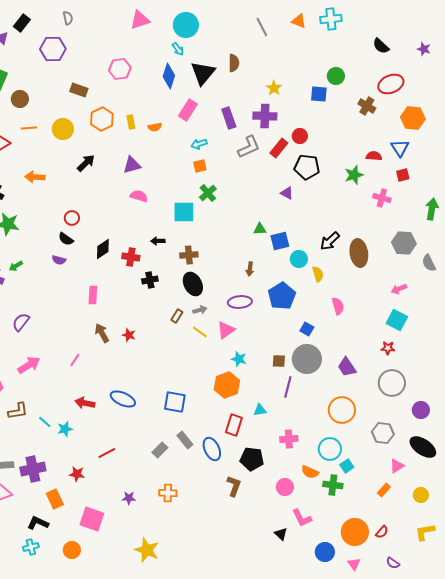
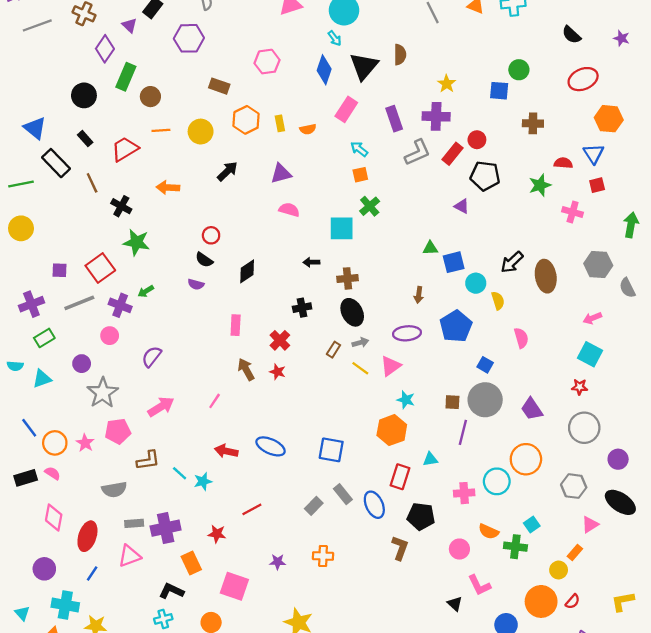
brown cross: (367, 106) -> (533, 123), moved, turned -30
cyan arrow: (199, 144) -> (359, 149), turned 56
red cross: (131, 257) -> (280, 340), moved, turned 36
cyan circle: (330, 449) -> (497, 481), moved
yellow circle: (421, 495) -> (559, 570), moved

